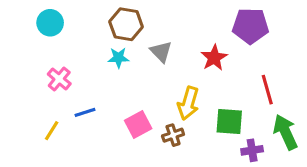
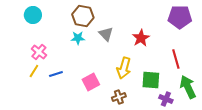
purple pentagon: (251, 26) -> (180, 17), moved
yellow line: (52, 131) -> (34, 71), moved
brown cross: (173, 135) -> (119, 97), moved
purple cross: (252, 150) -> (166, 99), turned 32

